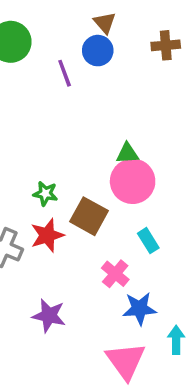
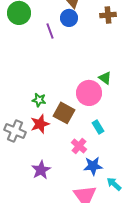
green triangle: (127, 153) -> (105, 78), moved, turned 40
purple star: (49, 316) -> (41, 170), turned 30
cyan arrow: (176, 340) -> (114, 184), turned -49

